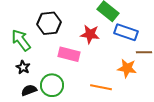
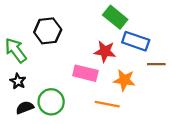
red star: (90, 34) -> (105, 51), moved
pink rectangle: (69, 54) -> (85, 73), moved
orange star: (127, 68) -> (124, 80), moved

